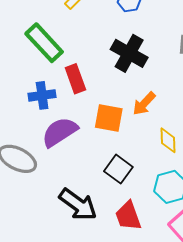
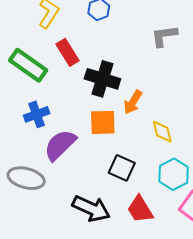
black cross: (129, 53) -> (102, 79), moved
red rectangle: (75, 79) -> (68, 52), moved

